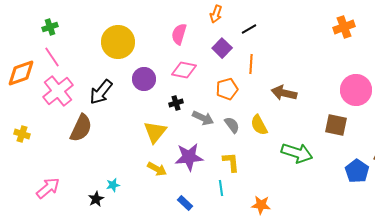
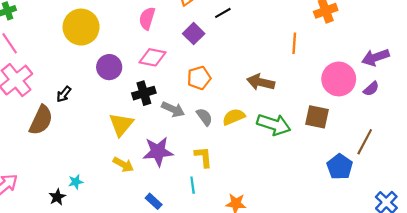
orange line: (251, 64) -> (294, 43), moved
black arrow: (101, 92) -> (64, 94), moved, size x0.6
black cross: (176, 103) -> (144, 93), size x1.5
yellow semicircle: (259, 125) -> (234, 117), turned 95
green arrow: (297, 153) -> (274, 124), moved

